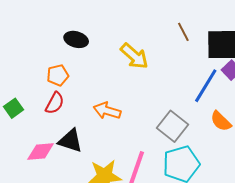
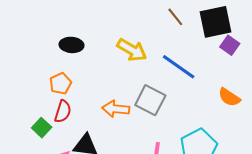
blue line: (206, 86) -> (179, 67), moved, turned -75
green square: (14, 108) -> (42, 128), moved
gray square: (173, 126) -> (150, 100), moved

